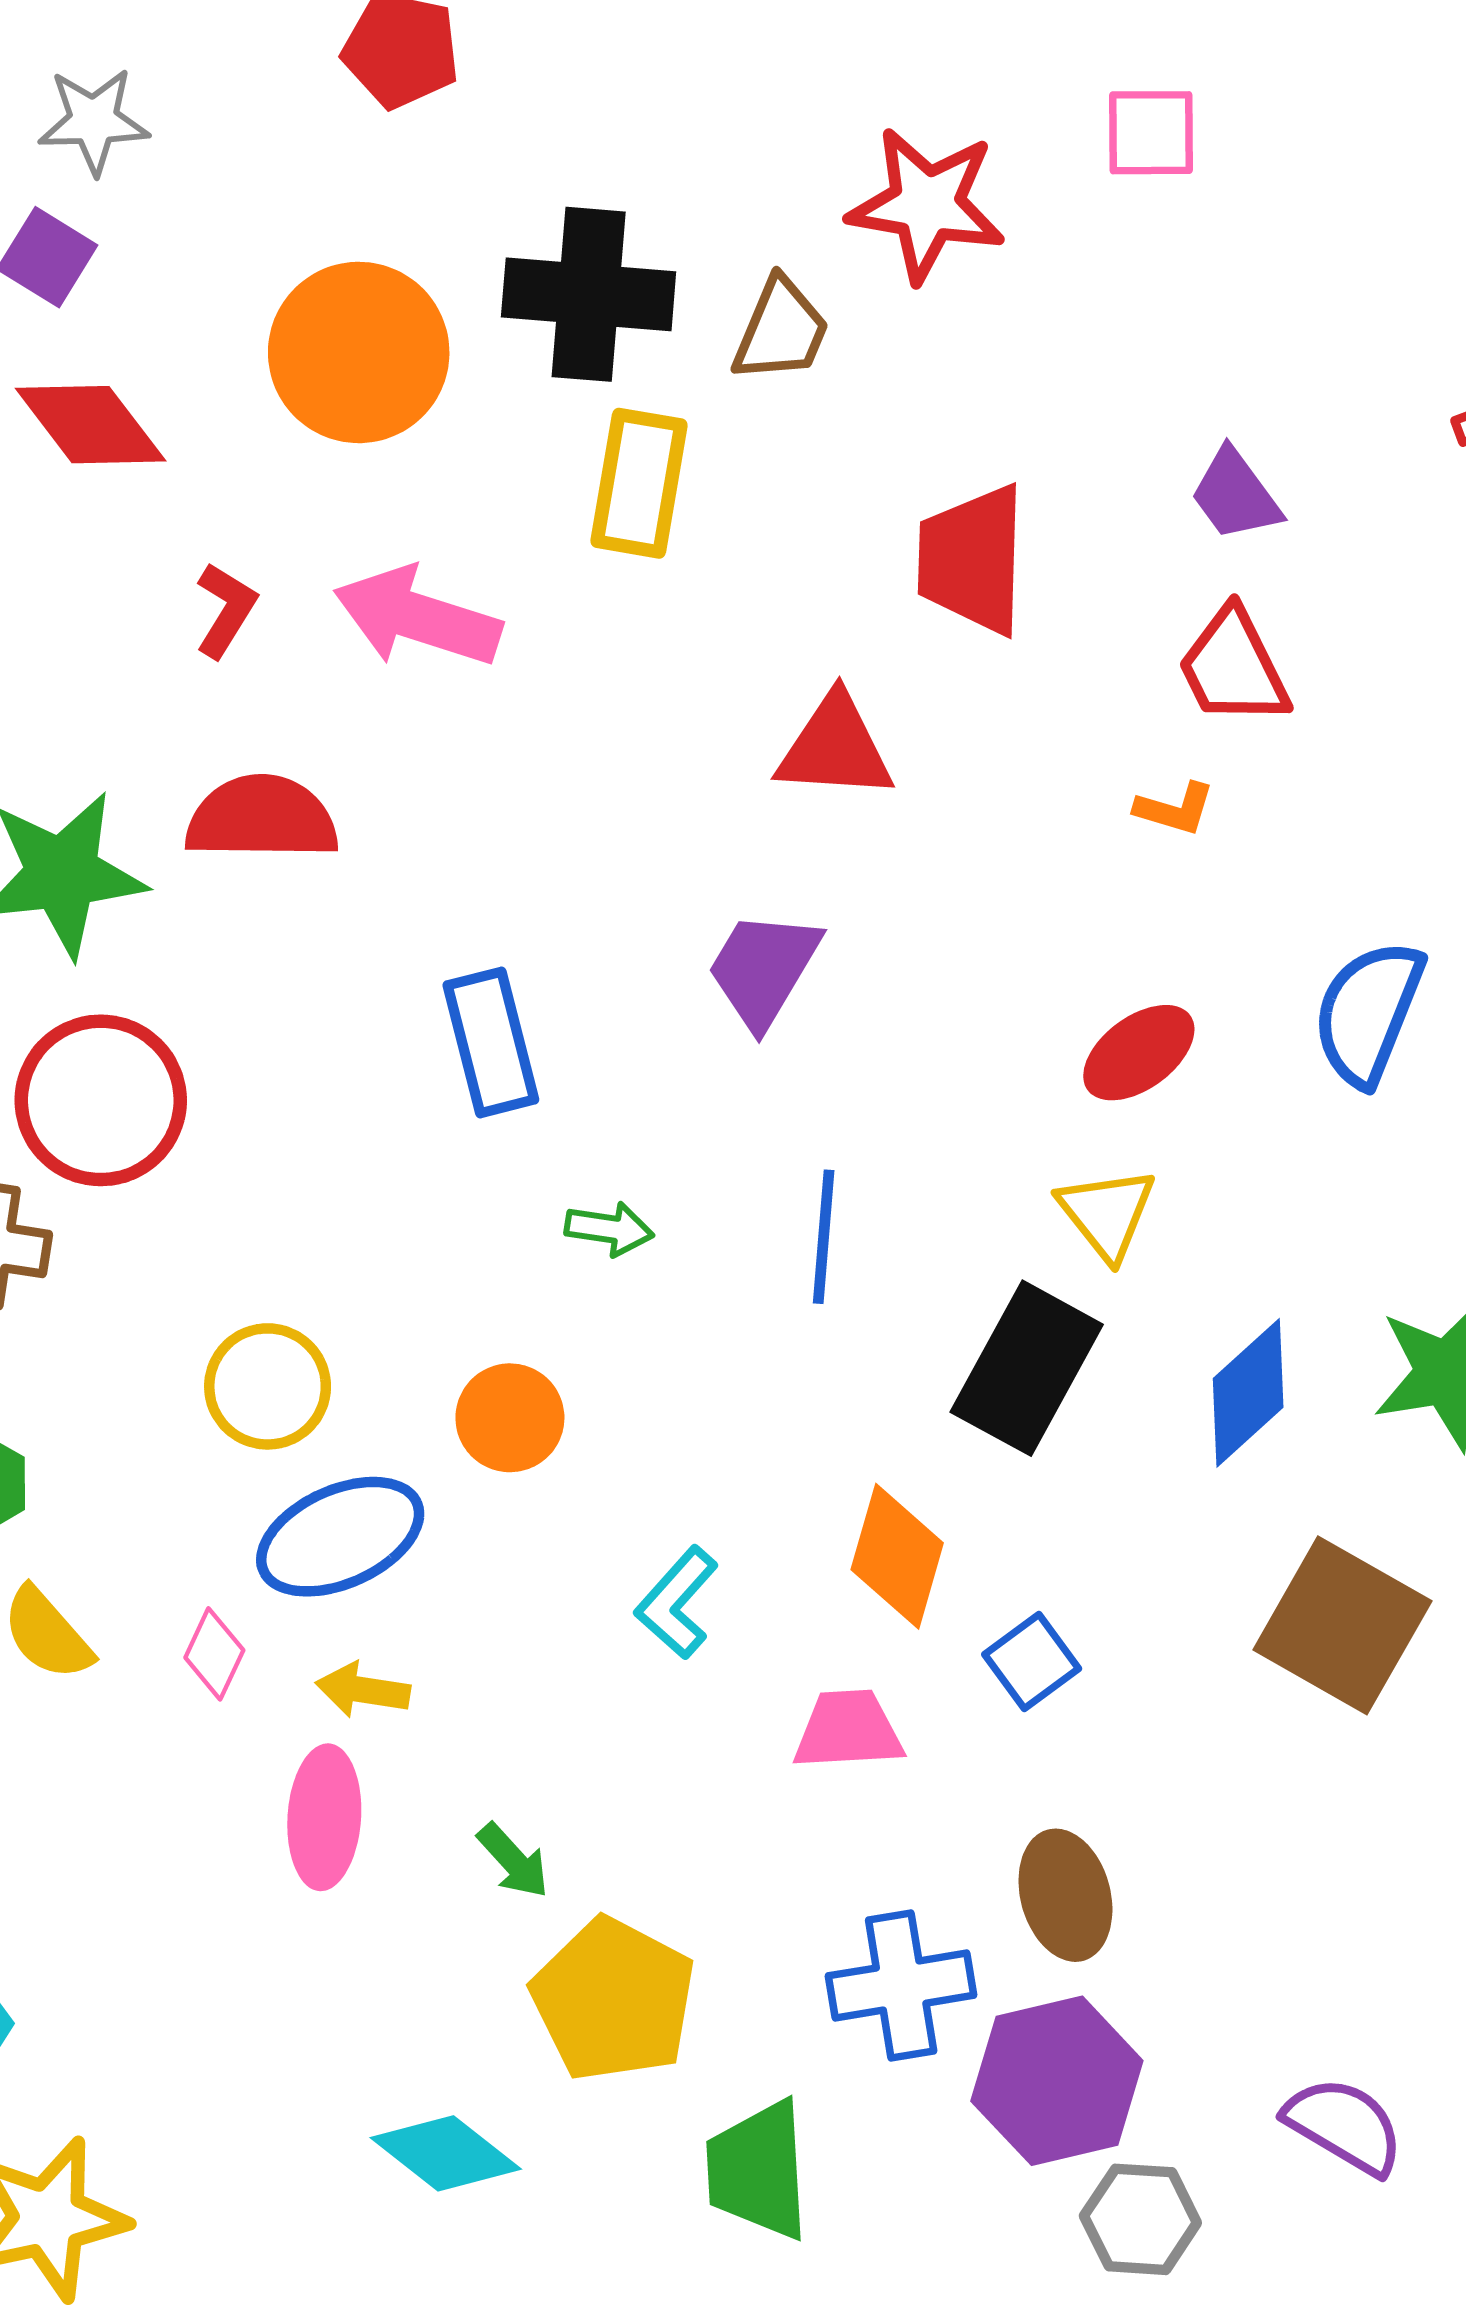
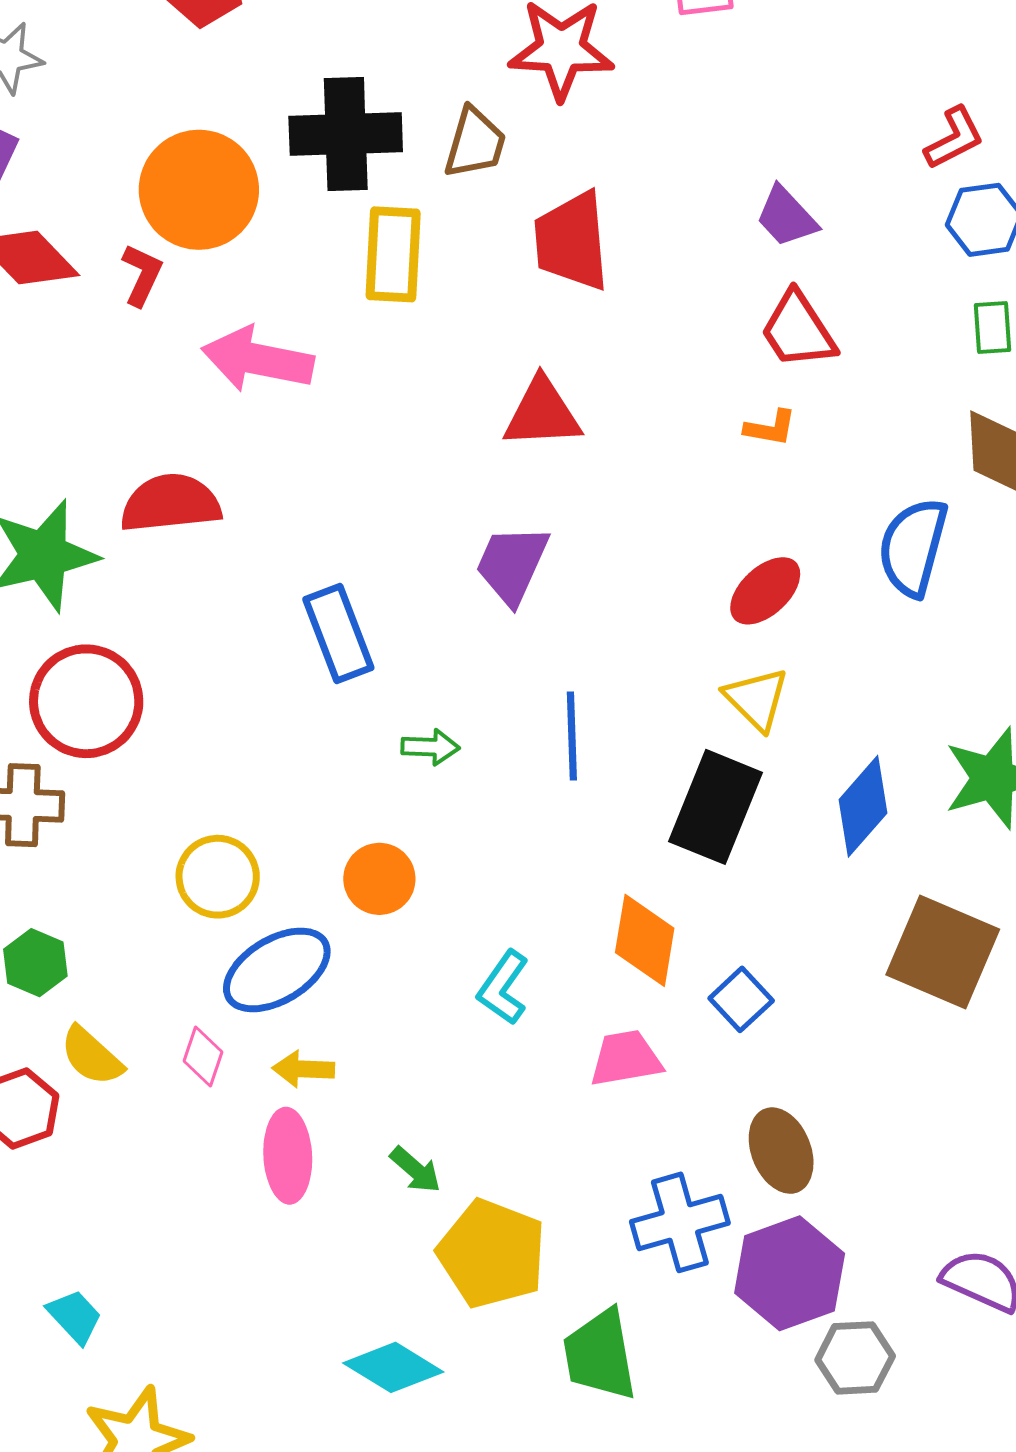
red trapezoid: (972, 560) -> (572, 241), moved
red L-shape: (226, 610) -> (142, 275), moved

